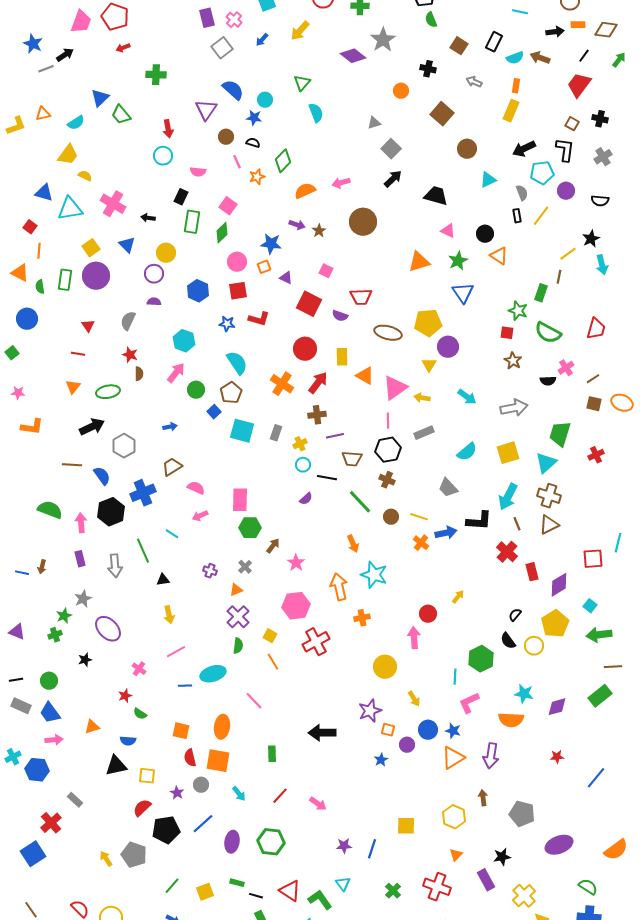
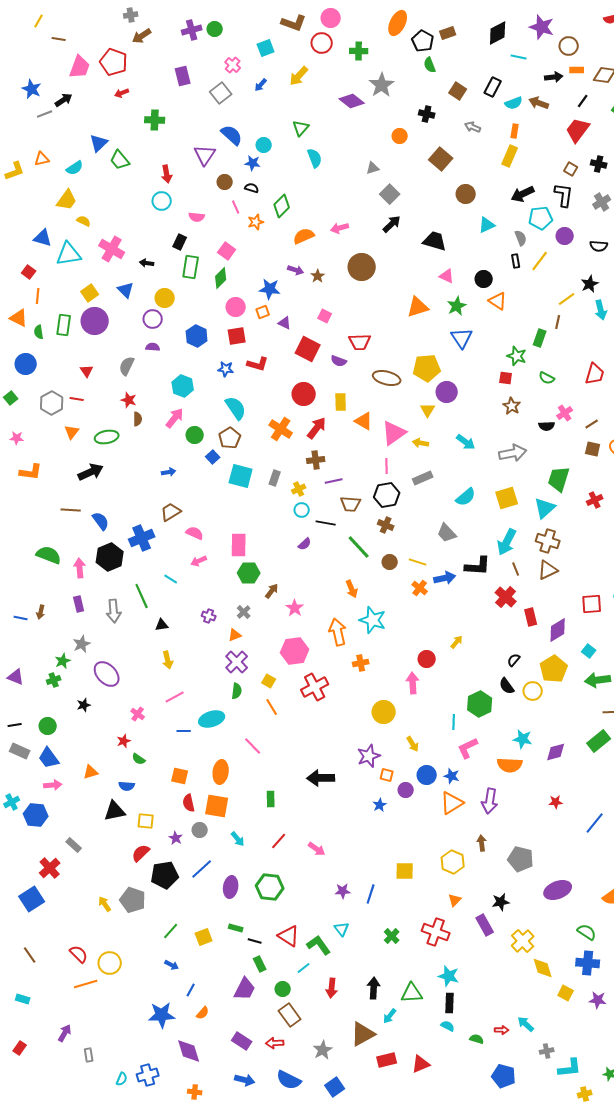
purple rectangle: (207, 18) -> (183, 76), moved
green semicircle: (548, 333) -> (547, 378), size x0.6
gray hexagon: (124, 446) -> (52, 403), moved

